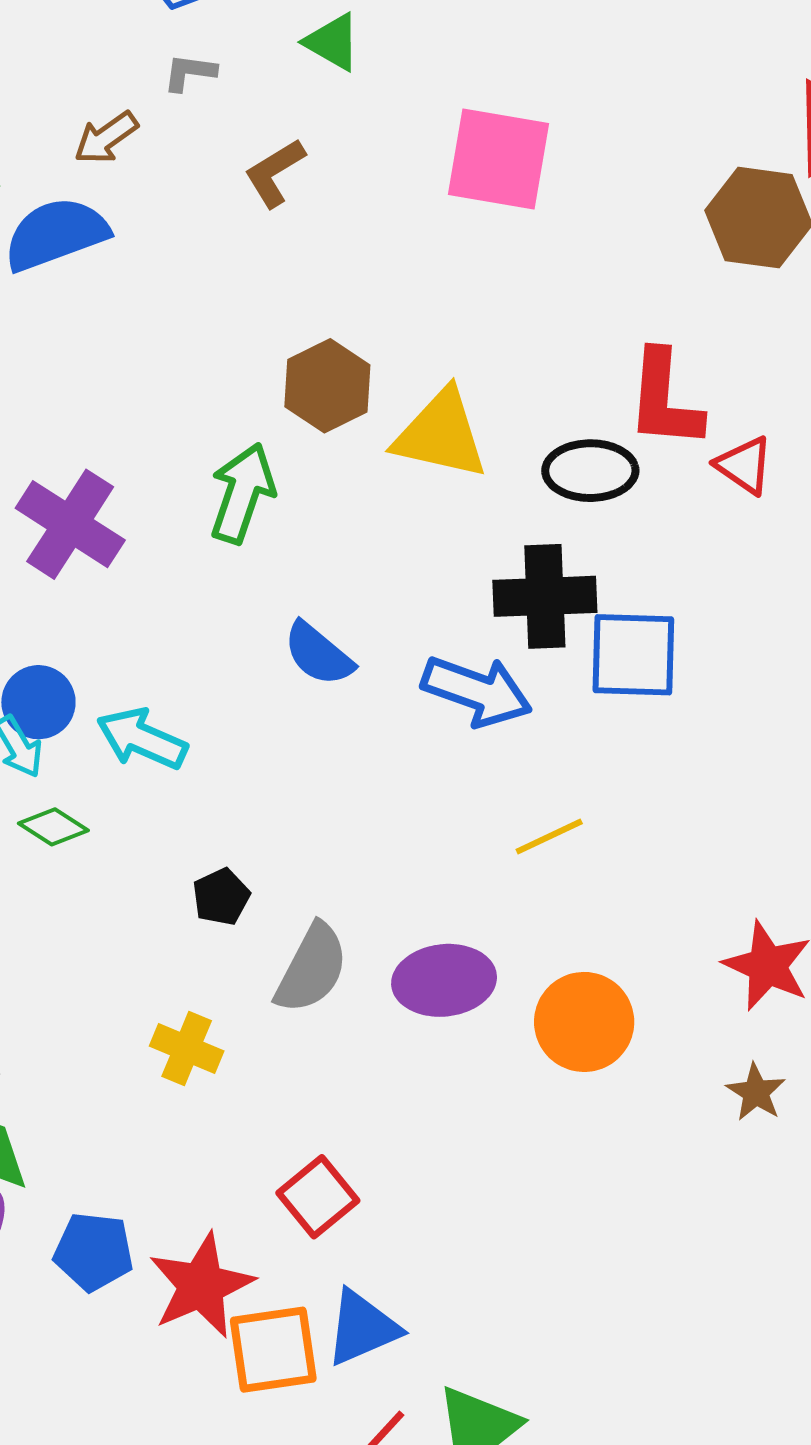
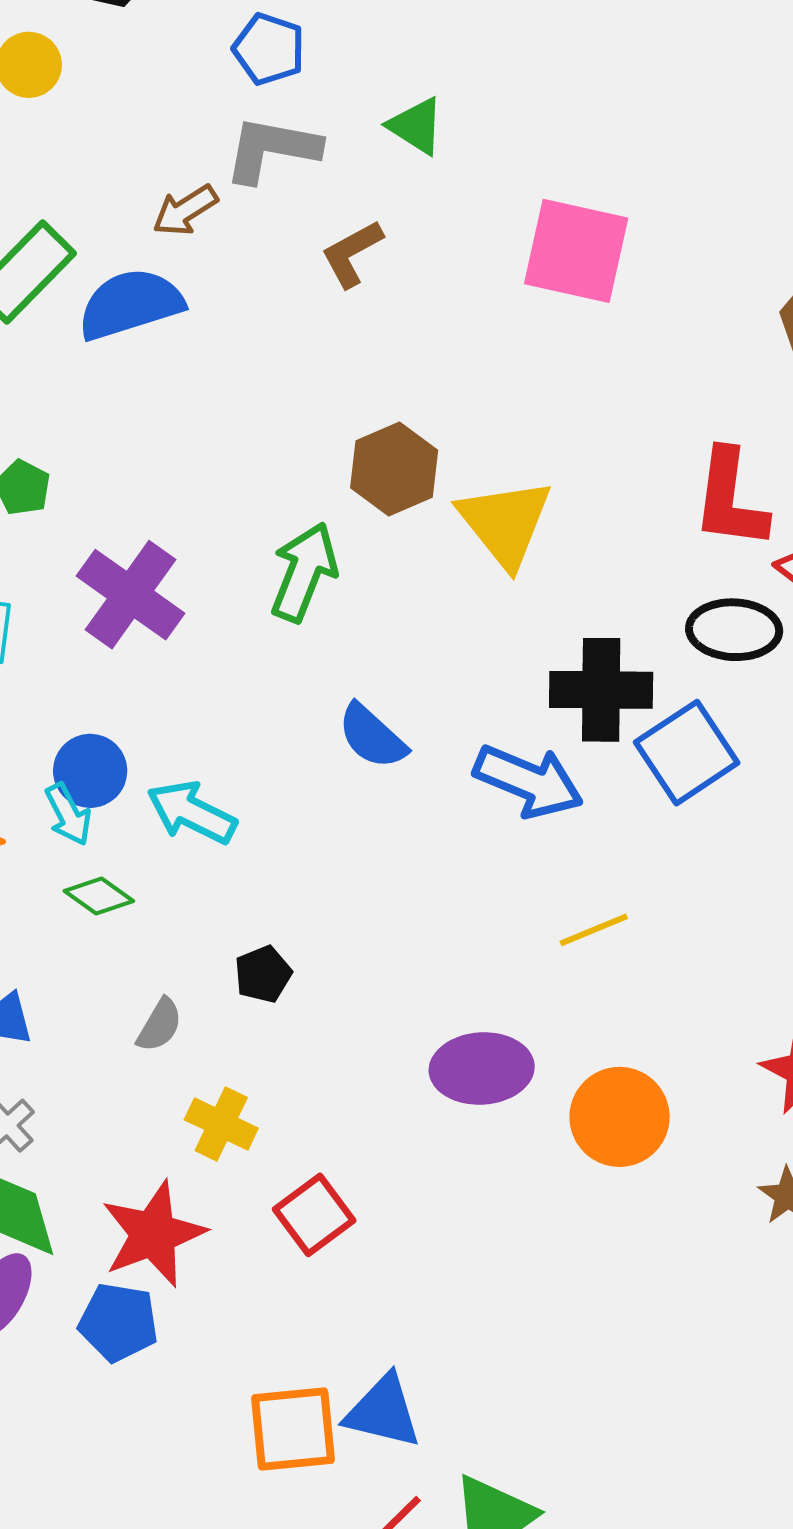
gray L-shape: (190, 72) -> (272, 149), size x1.8
yellow triangle: (441, 434) -> (505, 523), turned 36
black ellipse: (590, 471) -> (734, 630), moved
blue square: (633, 655) -> (687, 753), turned -38
gray semicircle: (312, 968) -> (160, 1025), moved, size x0.6
red square: (318, 1197) -> (314, 1215), moved
red star: (201, 1285) -> (153, 1234), moved
blue triangle: (362, 1328) -> (383, 1412), turned 34

